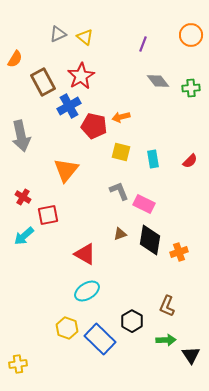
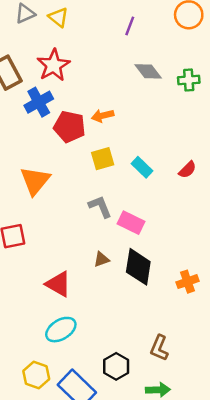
yellow square: (121, 152) -> (103, 159), turned -30
cyan rectangle: (153, 159) -> (142, 167), turned -36
orange cross: (179, 252) -> (187, 282), moved

